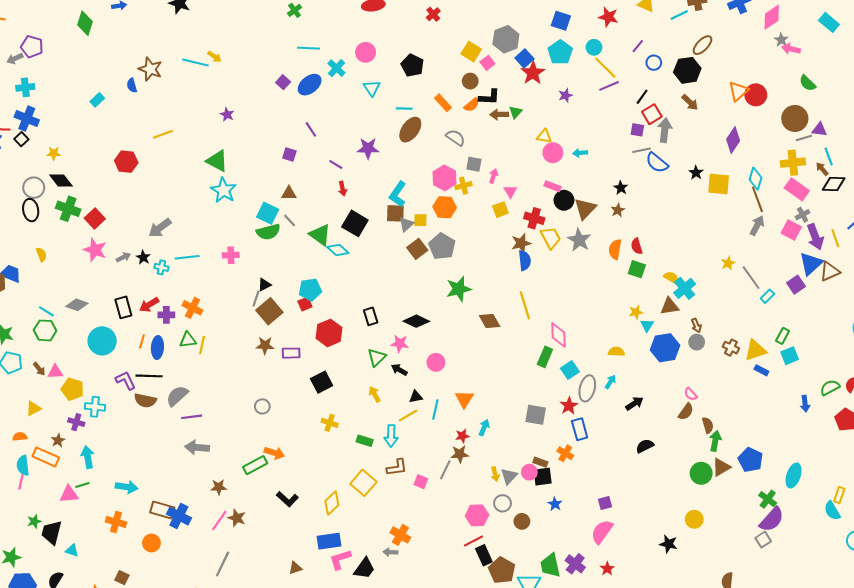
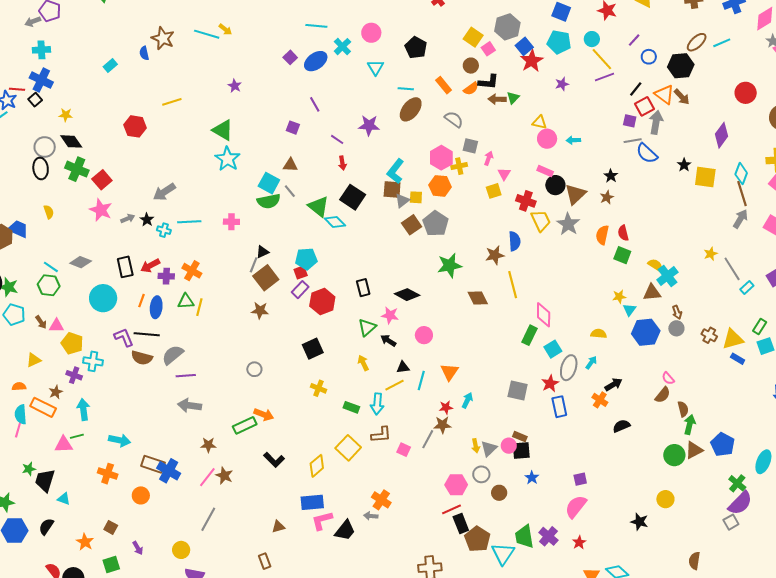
cyan line: (679, 15) -> (722, 43), moved
cyan pentagon: (560, 52) -> (559, 42), turned -30
orange triangle: (739, 91) -> (664, 94), moved, turned -45
brown star: (521, 243) -> (495, 255), moved
purple rectangle: (291, 353) -> (300, 290), moved, turned -48
orange cross: (565, 453) -> (600, 400), moved

